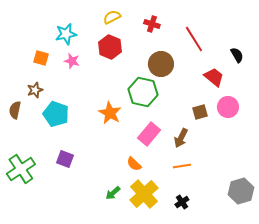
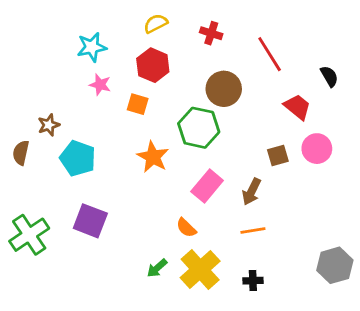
orange square: (41, 58) -> (138, 104), moved
purple square: (65, 159) -> (90, 221), size x1.4
black cross: (182, 202) -> (253, 281), turned 32

